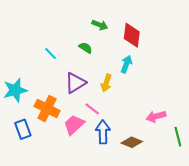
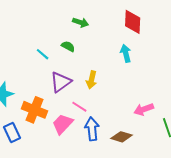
red diamond: (132, 35) -> (133, 22), moved
cyan line: (51, 54) -> (43, 54), moved
cyan arrow: (126, 64) -> (126, 53), moved, turned -30

